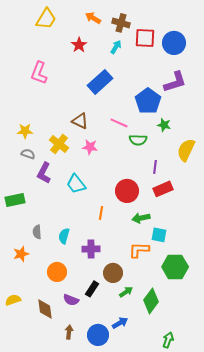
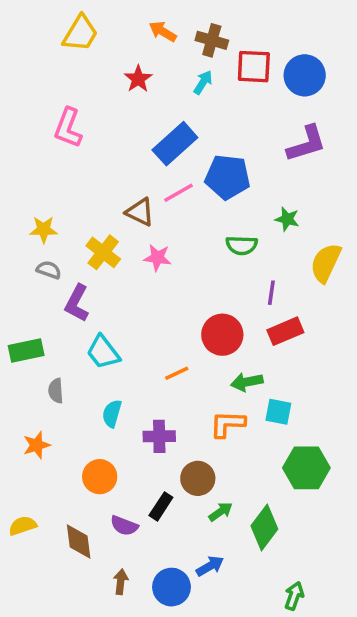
blue pentagon: (148, 101) -> (228, 177), moved, turned -30
pink line: (119, 123) -> (178, 193), moved, turned -54
cyan trapezoid: (76, 184) -> (103, 352), moved
orange line: (101, 213) -> (177, 373), turned 56
gray semicircle: (37, 232) -> (56, 391), moved
orange L-shape: (139, 250) -> (228, 424), moved

